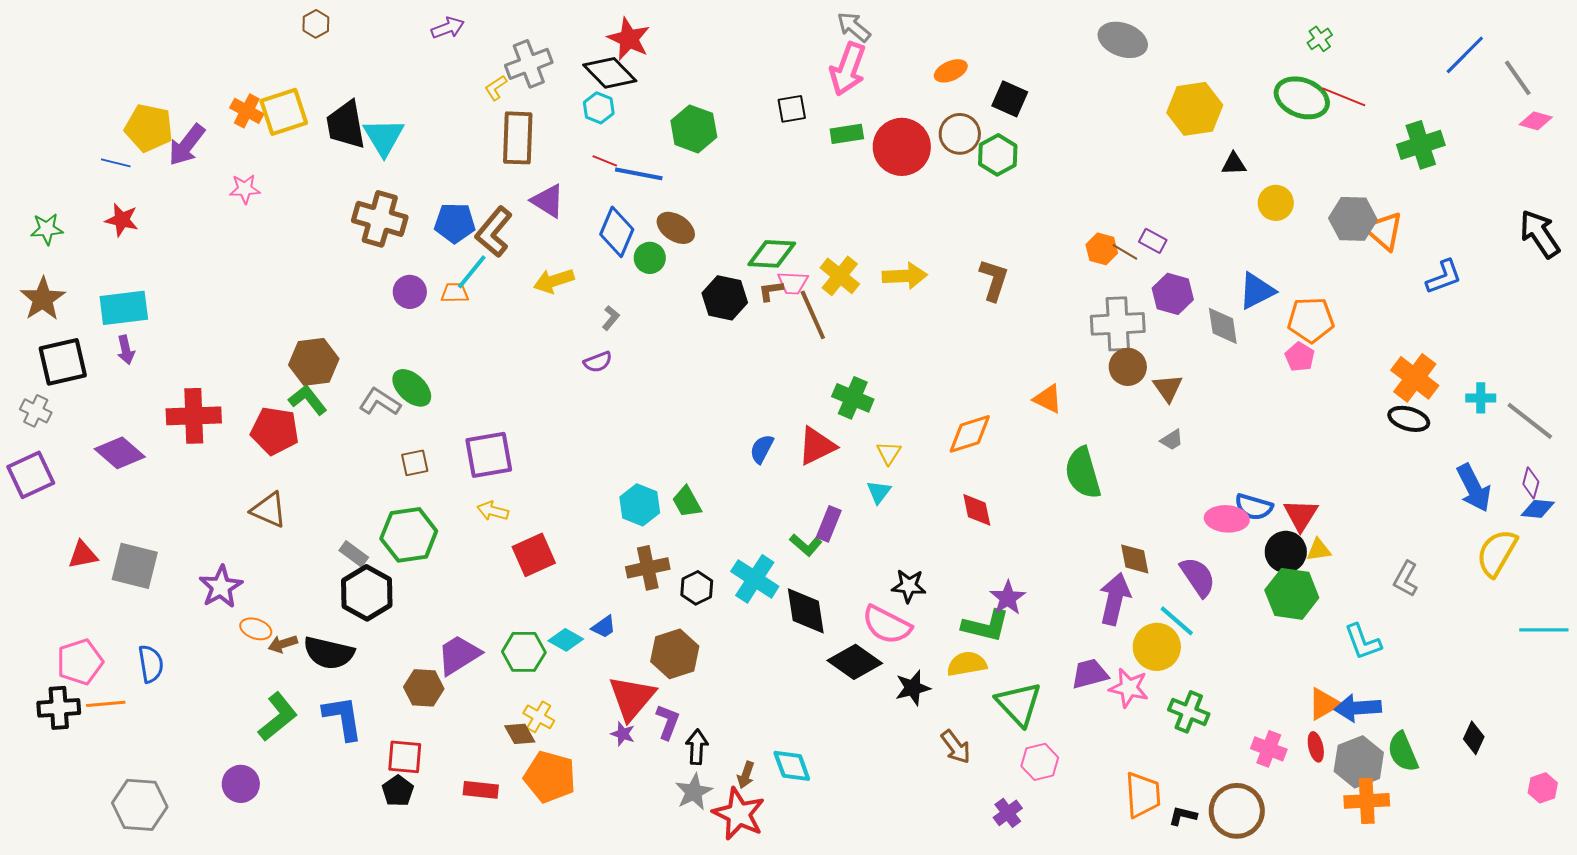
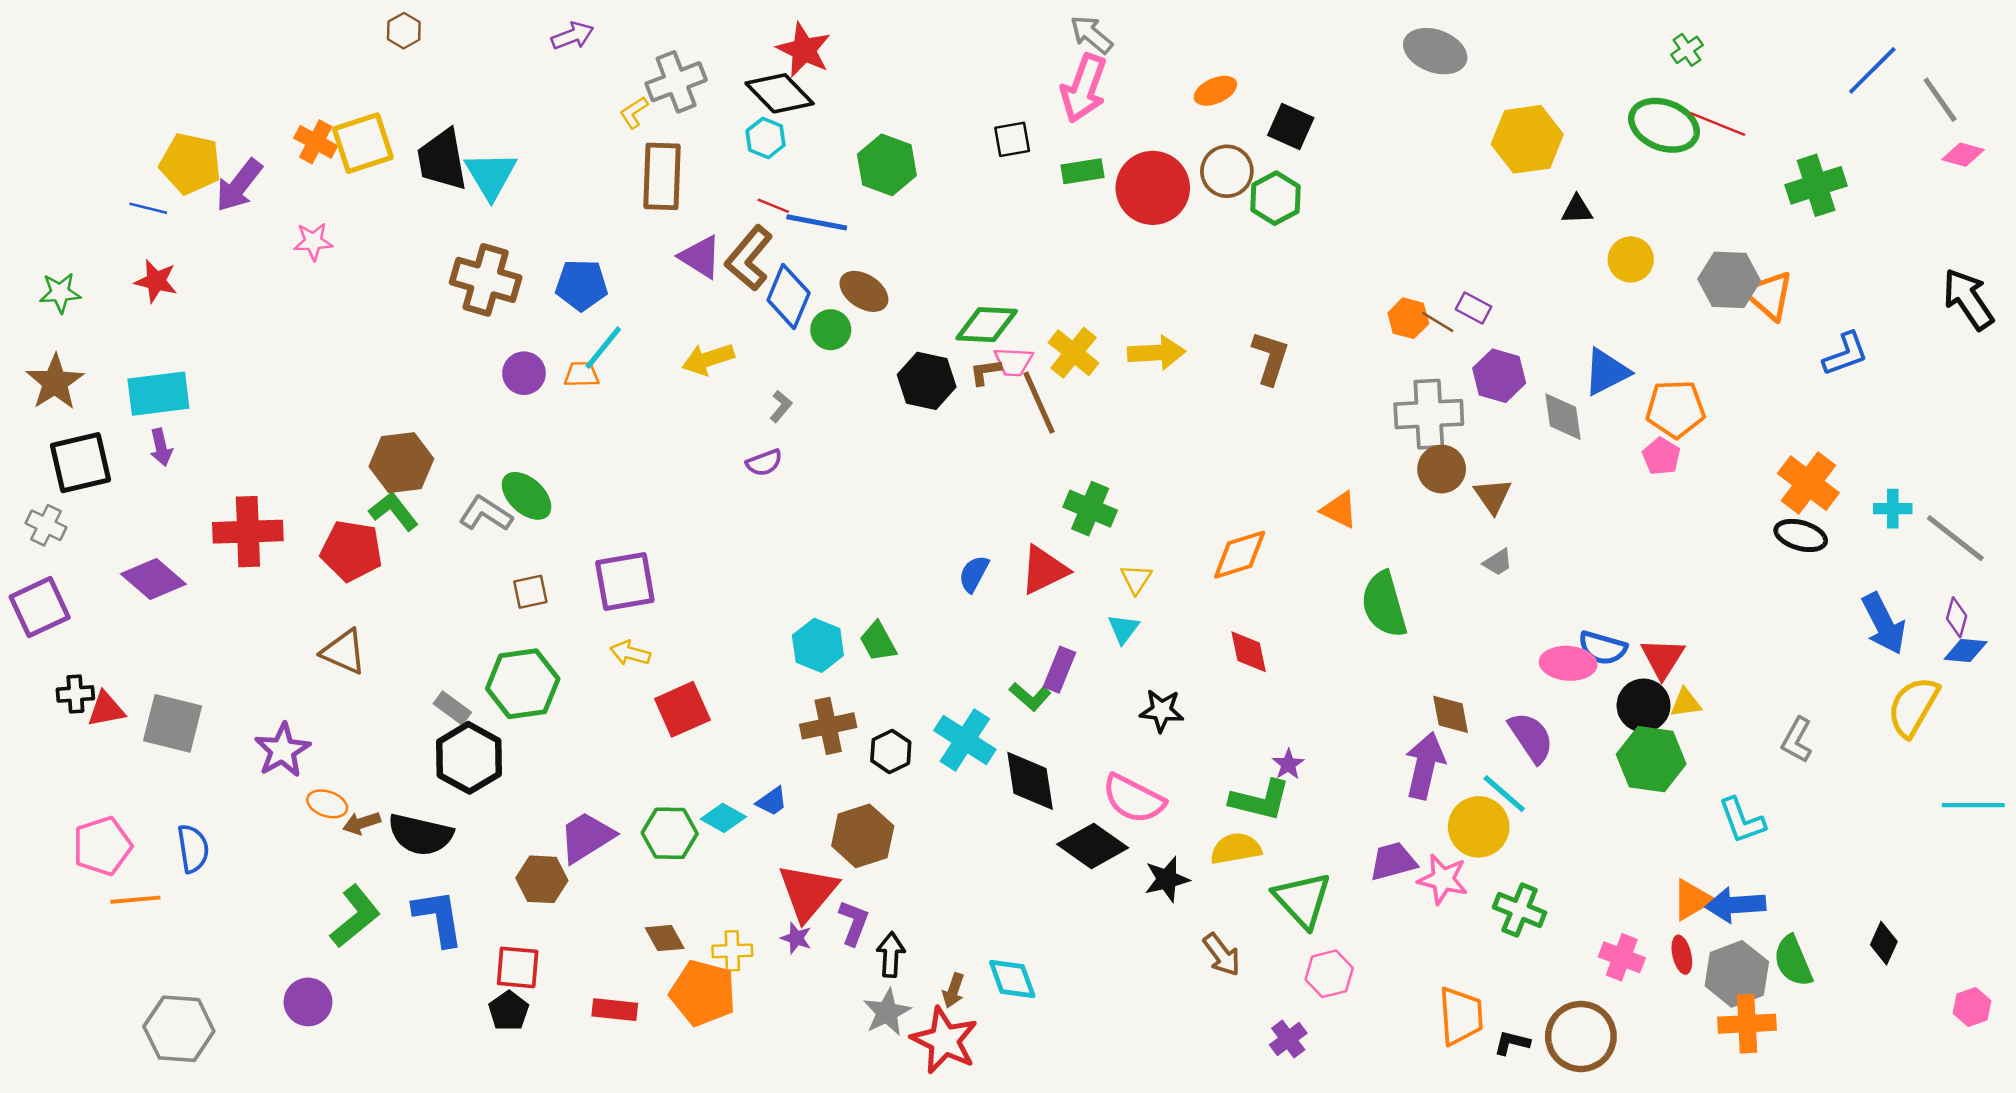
brown L-shape: (494, 232) -> (749, 258), moved
black star: (909, 586) -> (1162, 711), moved
purple star: (1008, 598) -> (1288, 764), size x0.7
black cross: (59, 708) -> (75, 694), moved, size x0.7
yellow cross: (539, 717) -> (732, 951), moved, turned -32

